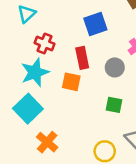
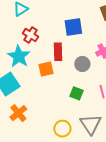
cyan star: (35, 72) -> (19, 56), turned -30
orange square: (71, 82) -> (46, 69), turned -35

